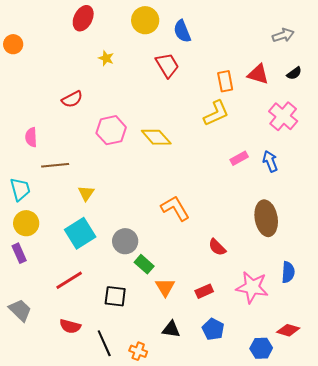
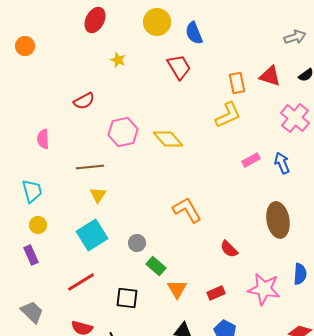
brown line: (55, 165) -> (90, 167), moved
yellow circle: (26, 223) -> (38, 225), size x0.7
gray circle: (125, 241) -> (137, 243), size x0.7

